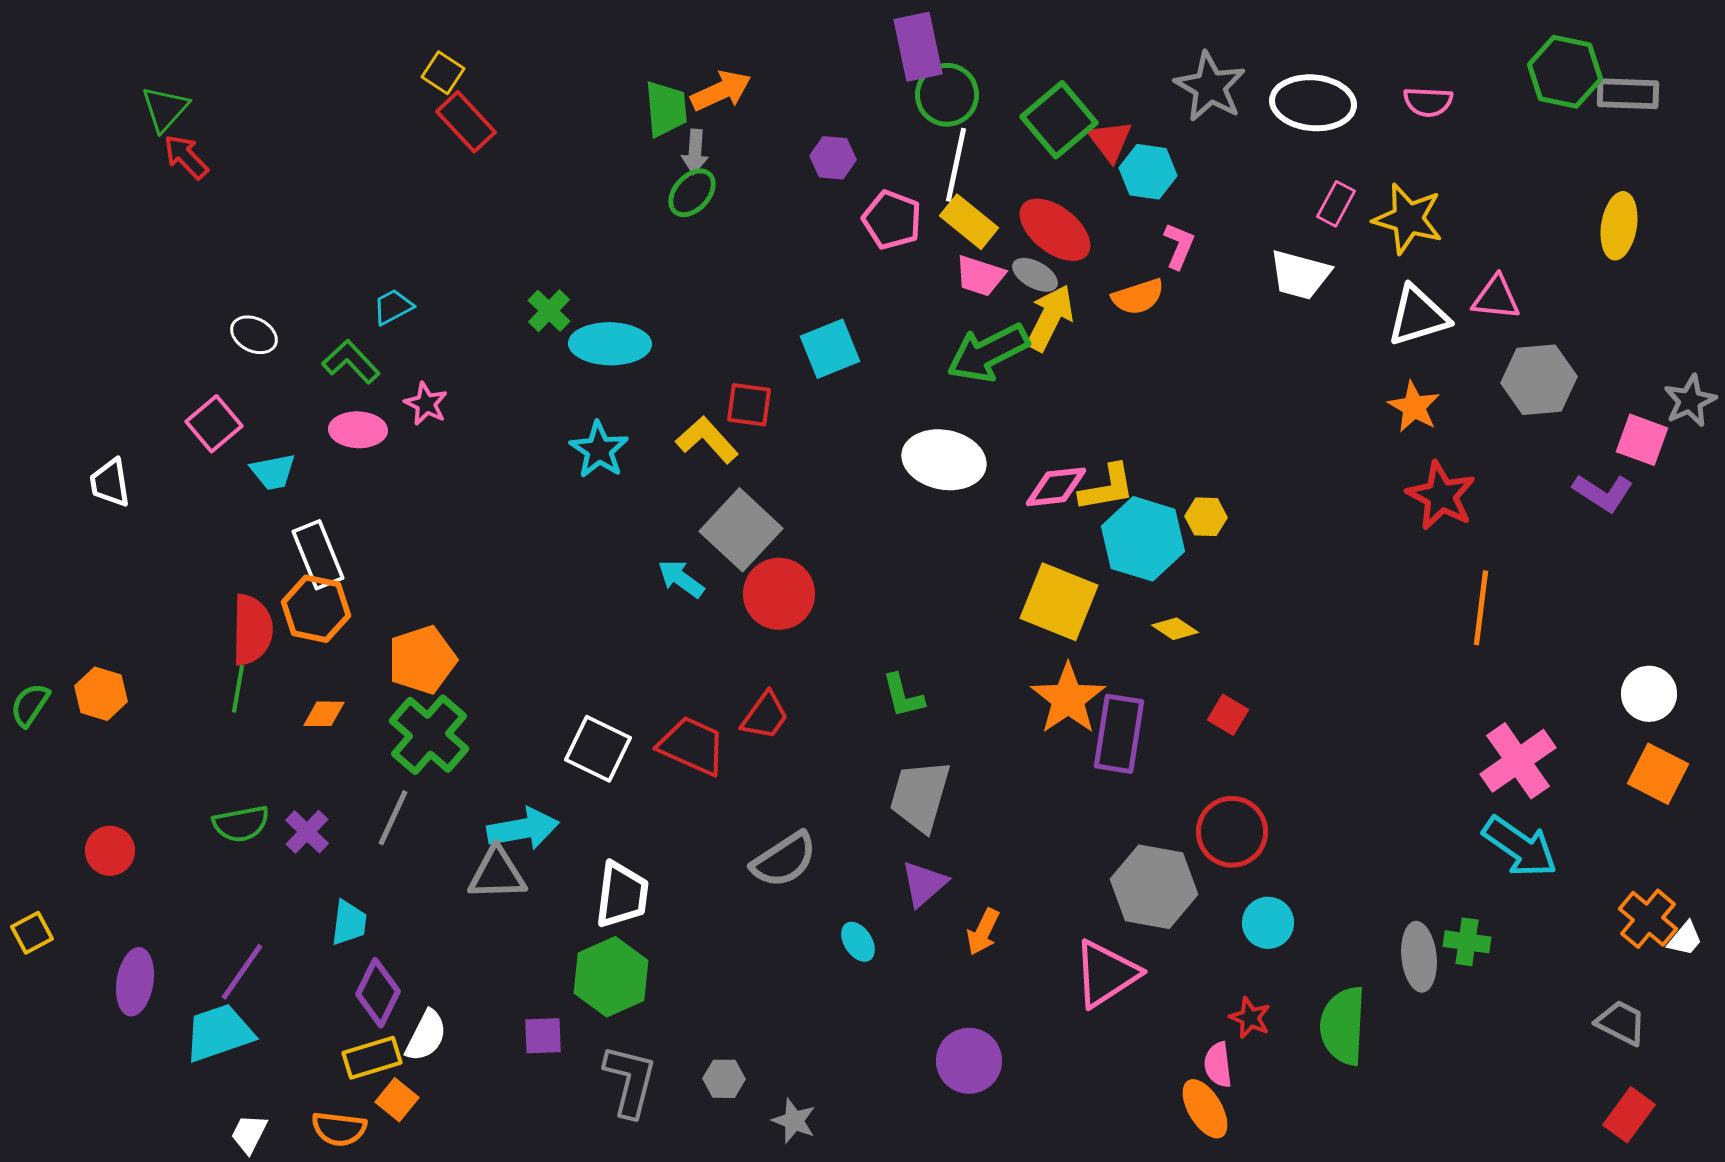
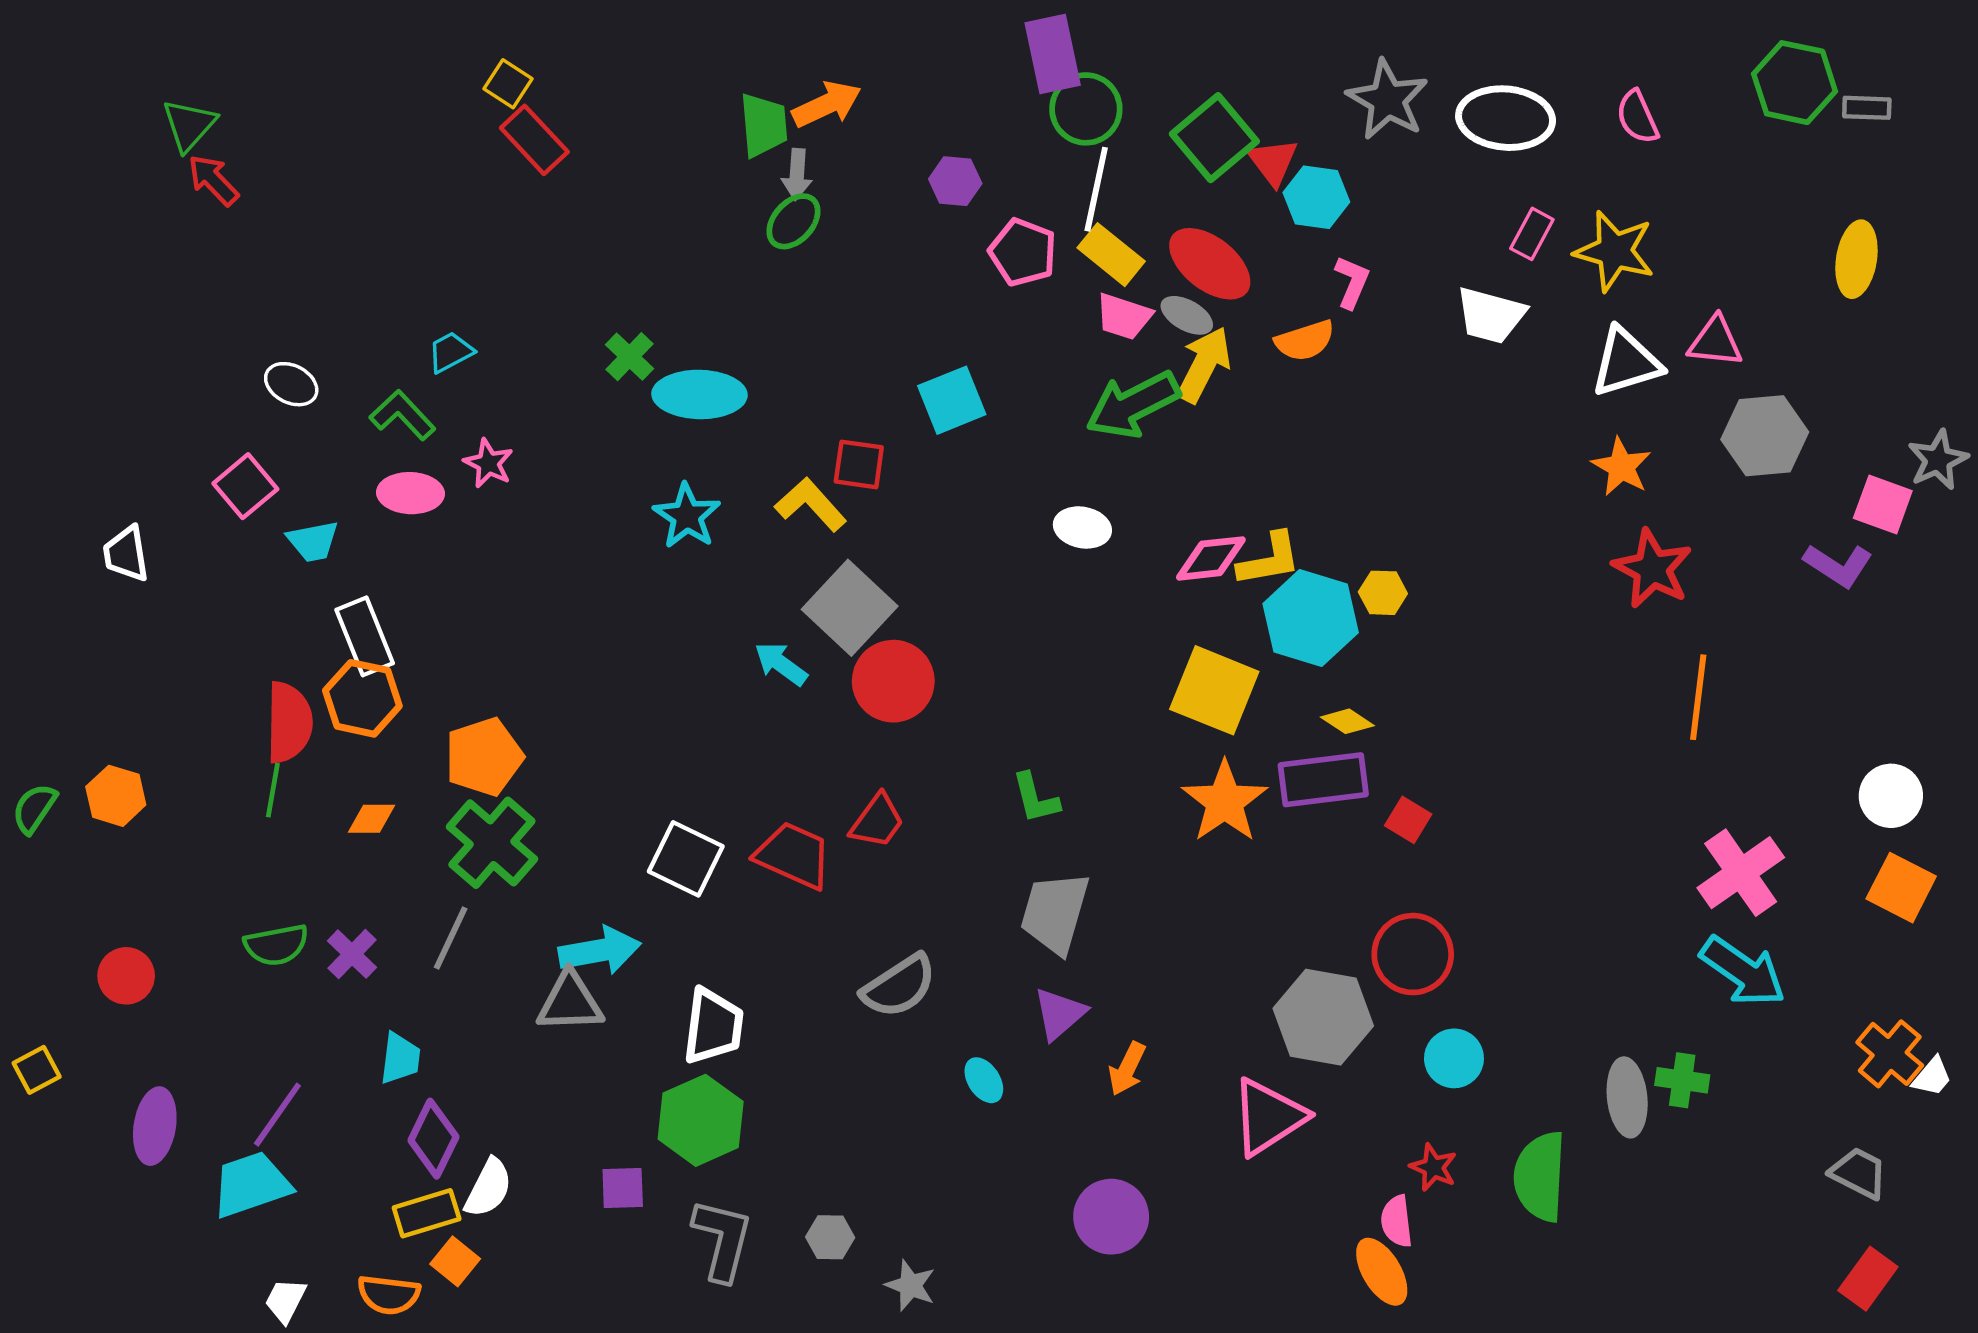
gray rectangle: (1628, 94) -> (1867, 108), size x0.7
pink semicircle: (1428, 102) -> (1637, 117), turned 63
white ellipse: (944, 460) -> (1082, 527), size x0.6
purple rectangle: (1119, 734) -> (1323, 780), moved, turned 74

